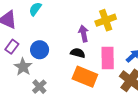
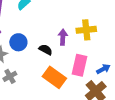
black semicircle: (78, 53) -> (46, 50), moved

